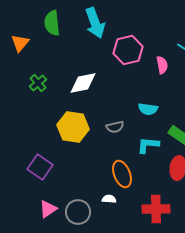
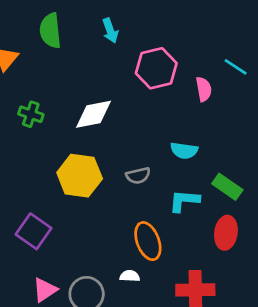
cyan arrow: (95, 23) -> (110, 31), size x0.6
green cross: (38, 83) -> (31, 114), turned -30

